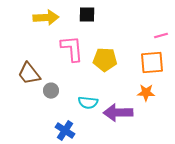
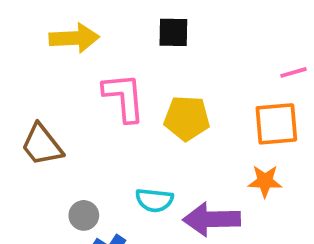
black square: (87, 15) -> (173, 32), moved
gray circle: (51, 91) -> (84, 215), moved

